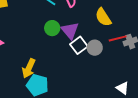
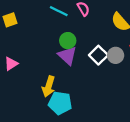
purple triangle: (70, 31) -> (67, 56), moved

